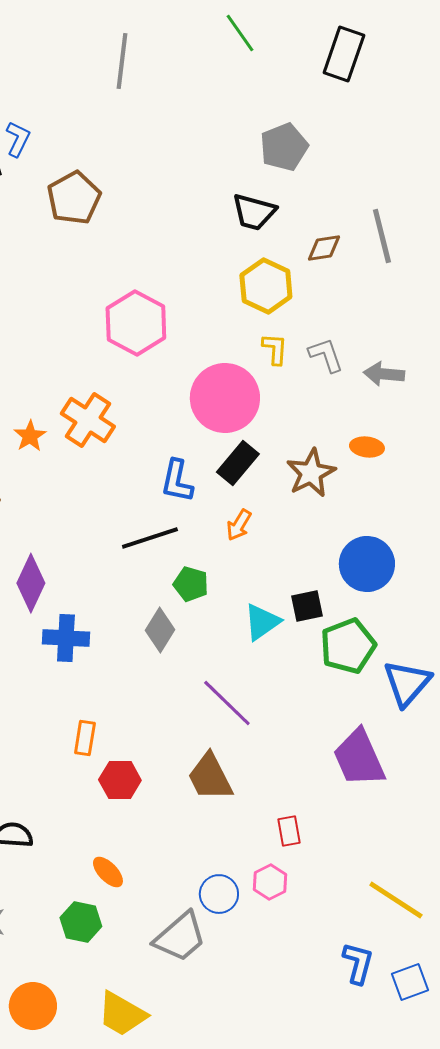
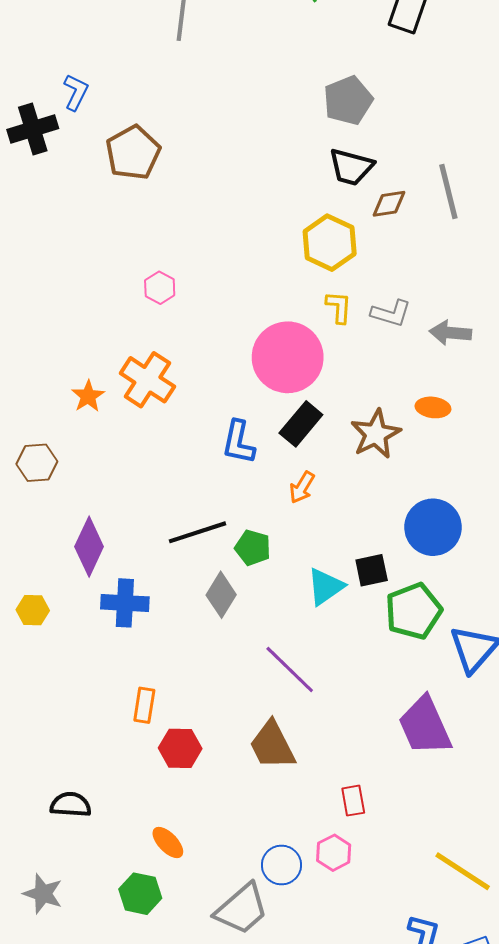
black trapezoid: (254, 212) -> (351, 167), moved
pink hexagon: (136, 323) -> (160, 288), moved, size x0.5
gray L-shape: (326, 355) -> (391, 313), turned 126
black line: (150, 538) -> (198, 532), moved

